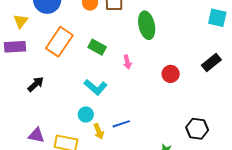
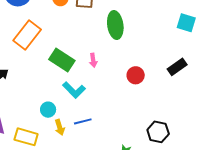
green rectangle: (97, 47) -> (62, 60), moved, size x1.4
cyan L-shape: (96, 87) -> (74, 90), moved

